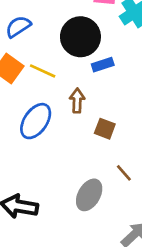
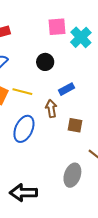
black circle: (80, 37) -> (45, 62), size x0.6
blue rectangle: (103, 65) -> (66, 89), moved

